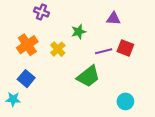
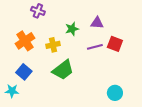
purple triangle: (113, 19) -> (97, 23), moved
yellow cross: (58, 49) -> (53, 45), turned 32
green trapezoid: (88, 76) -> (63, 70), moved

